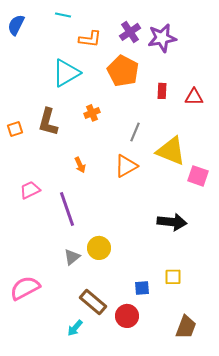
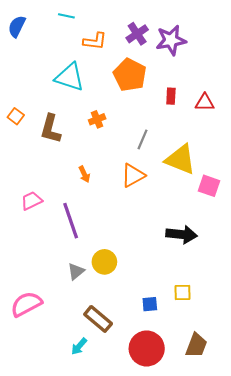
cyan triangle: (66, 73) -> (70, 77), turned 48
orange square: (15, 129) -> (16, 116), moved, turned -35
red circle: (127, 316) -> (147, 348), moved, size x1.4

